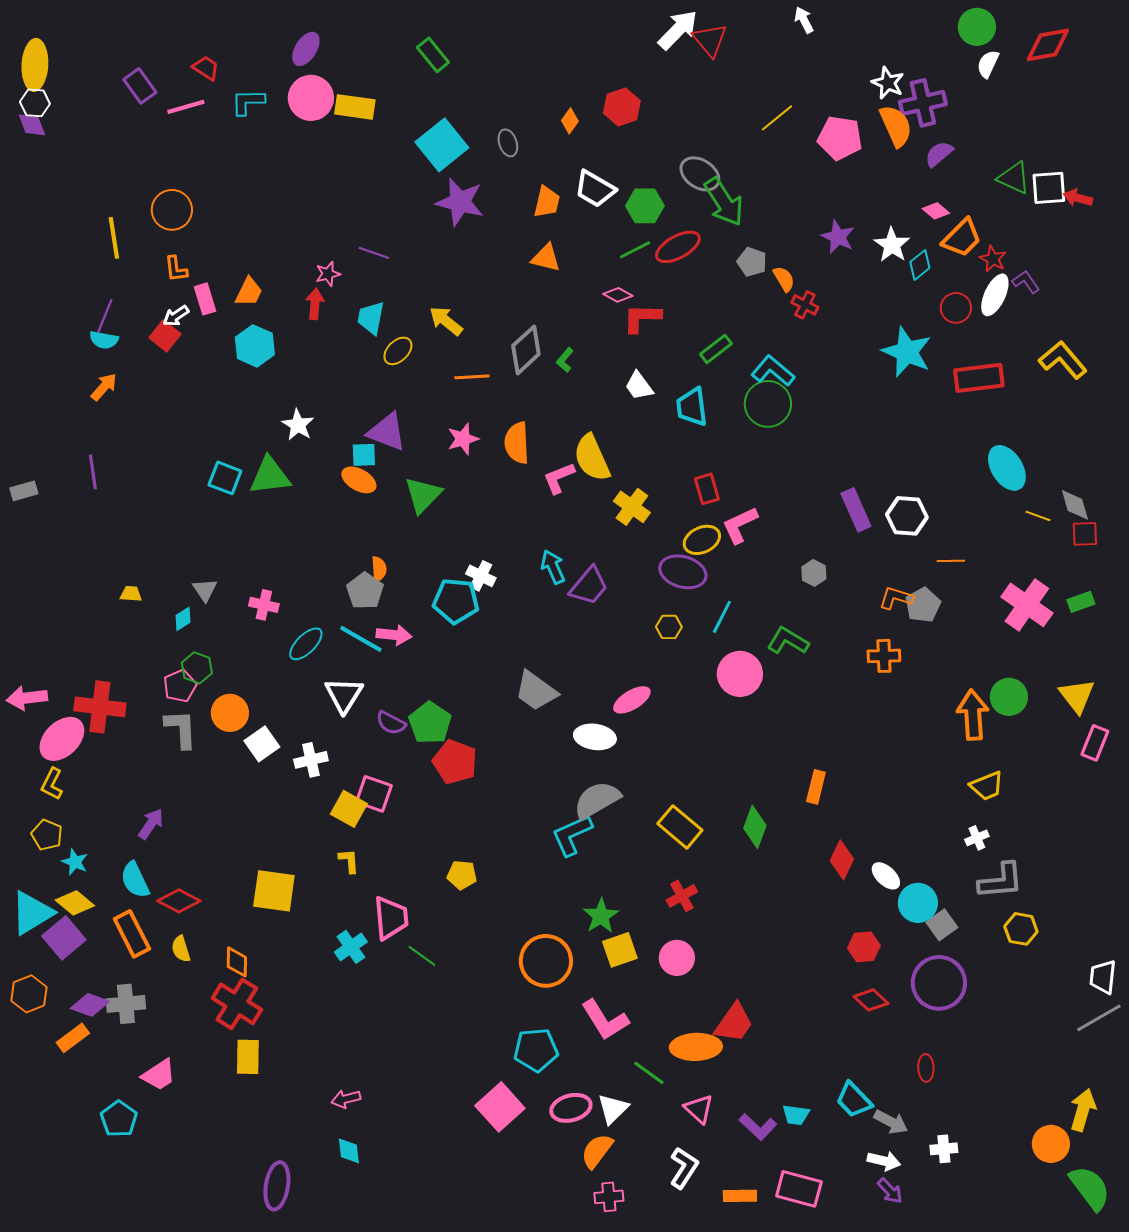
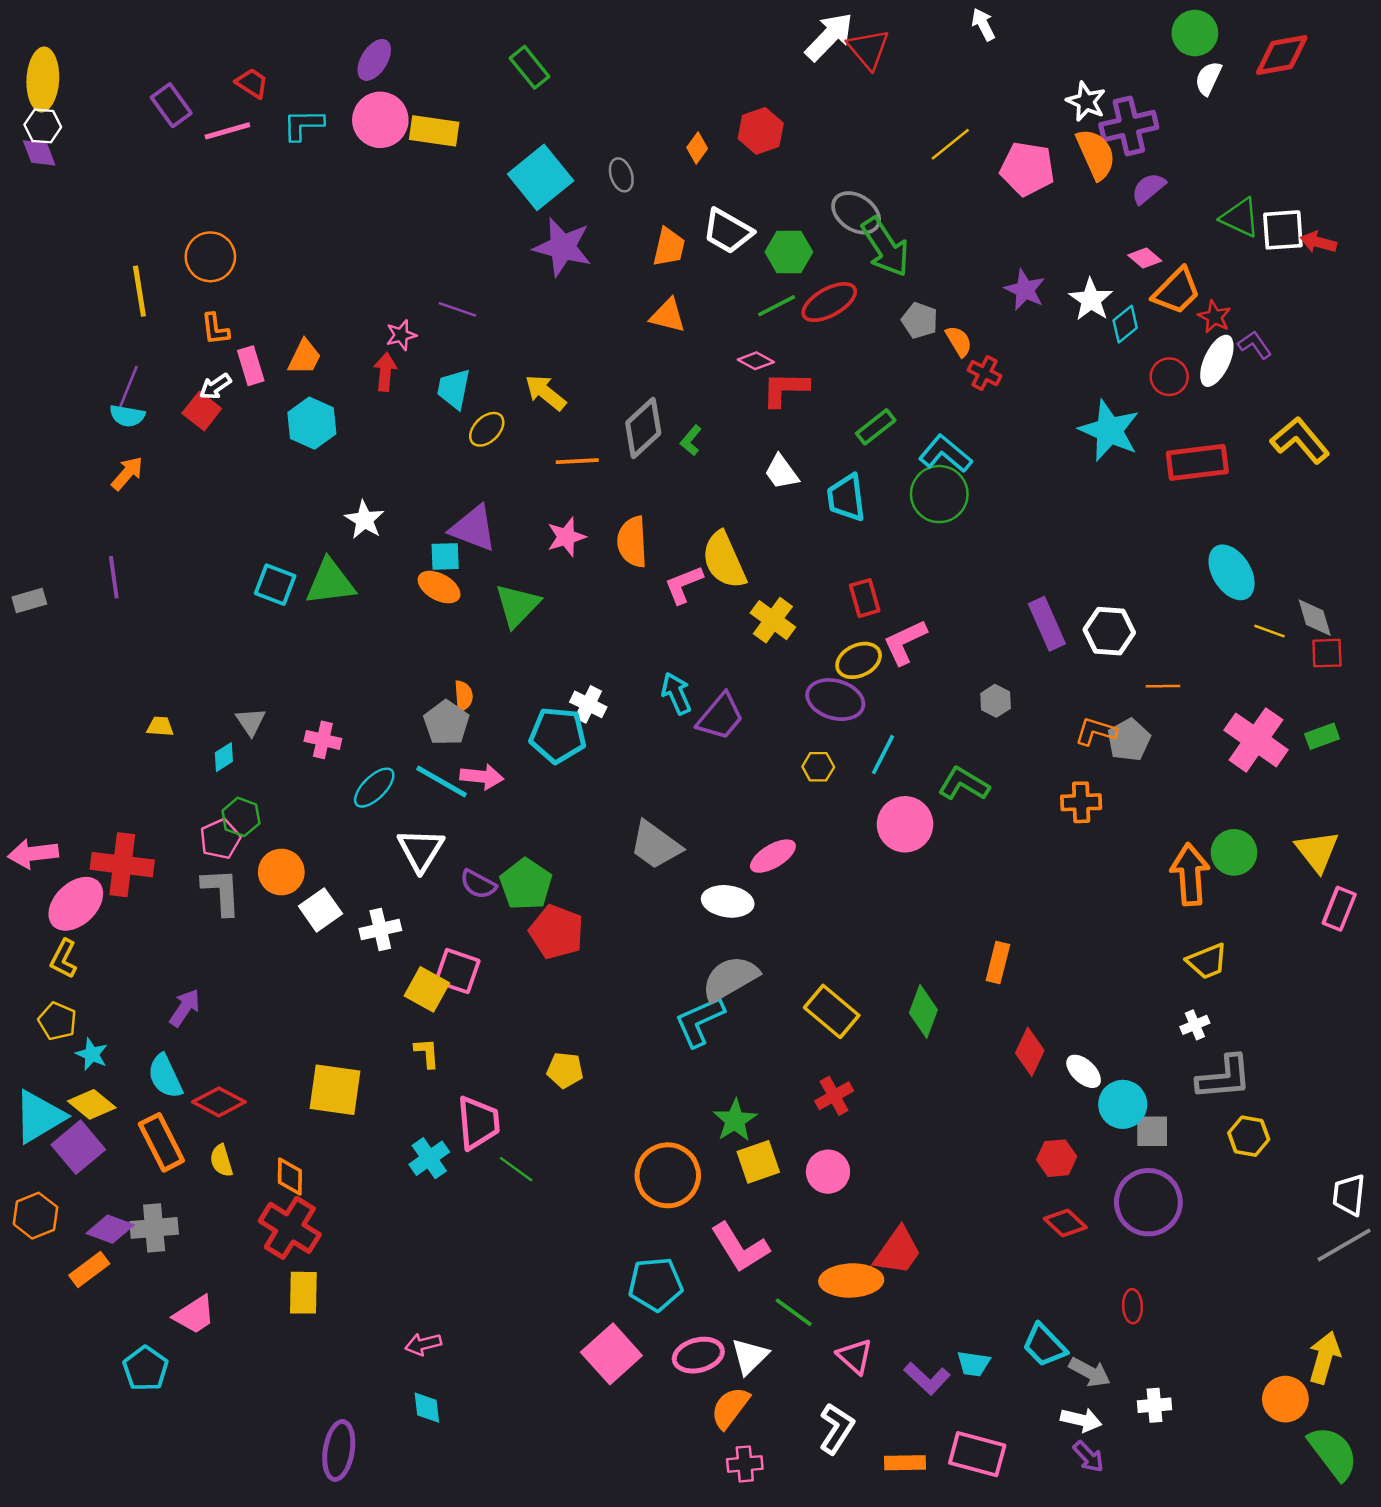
gray square: (942, 925) -> (1152, 1131), turned 36

